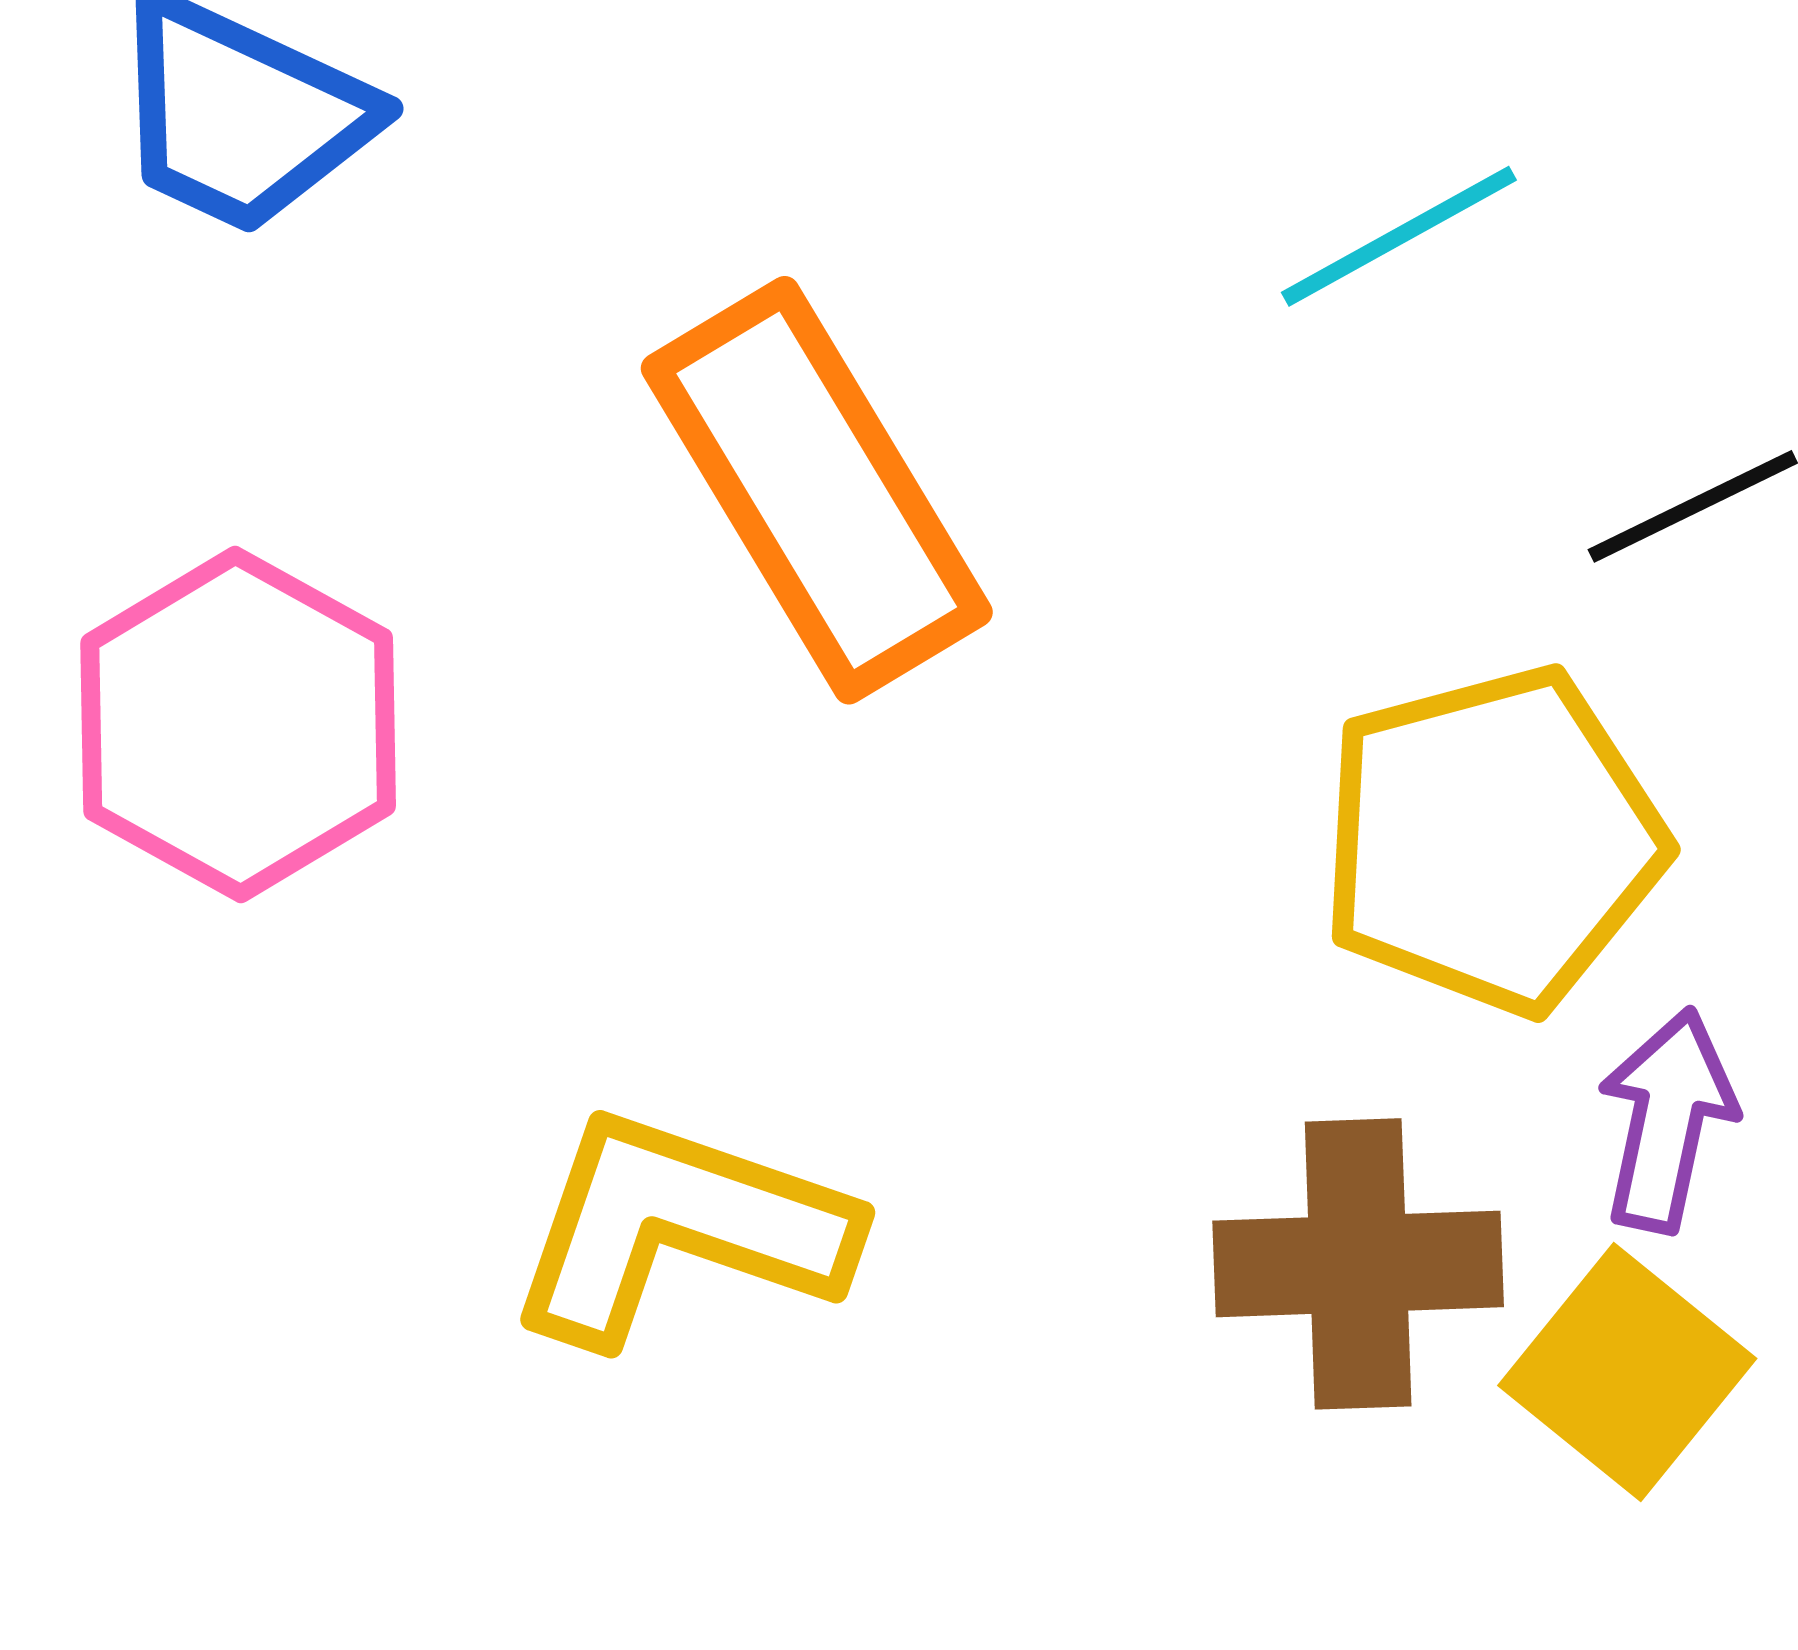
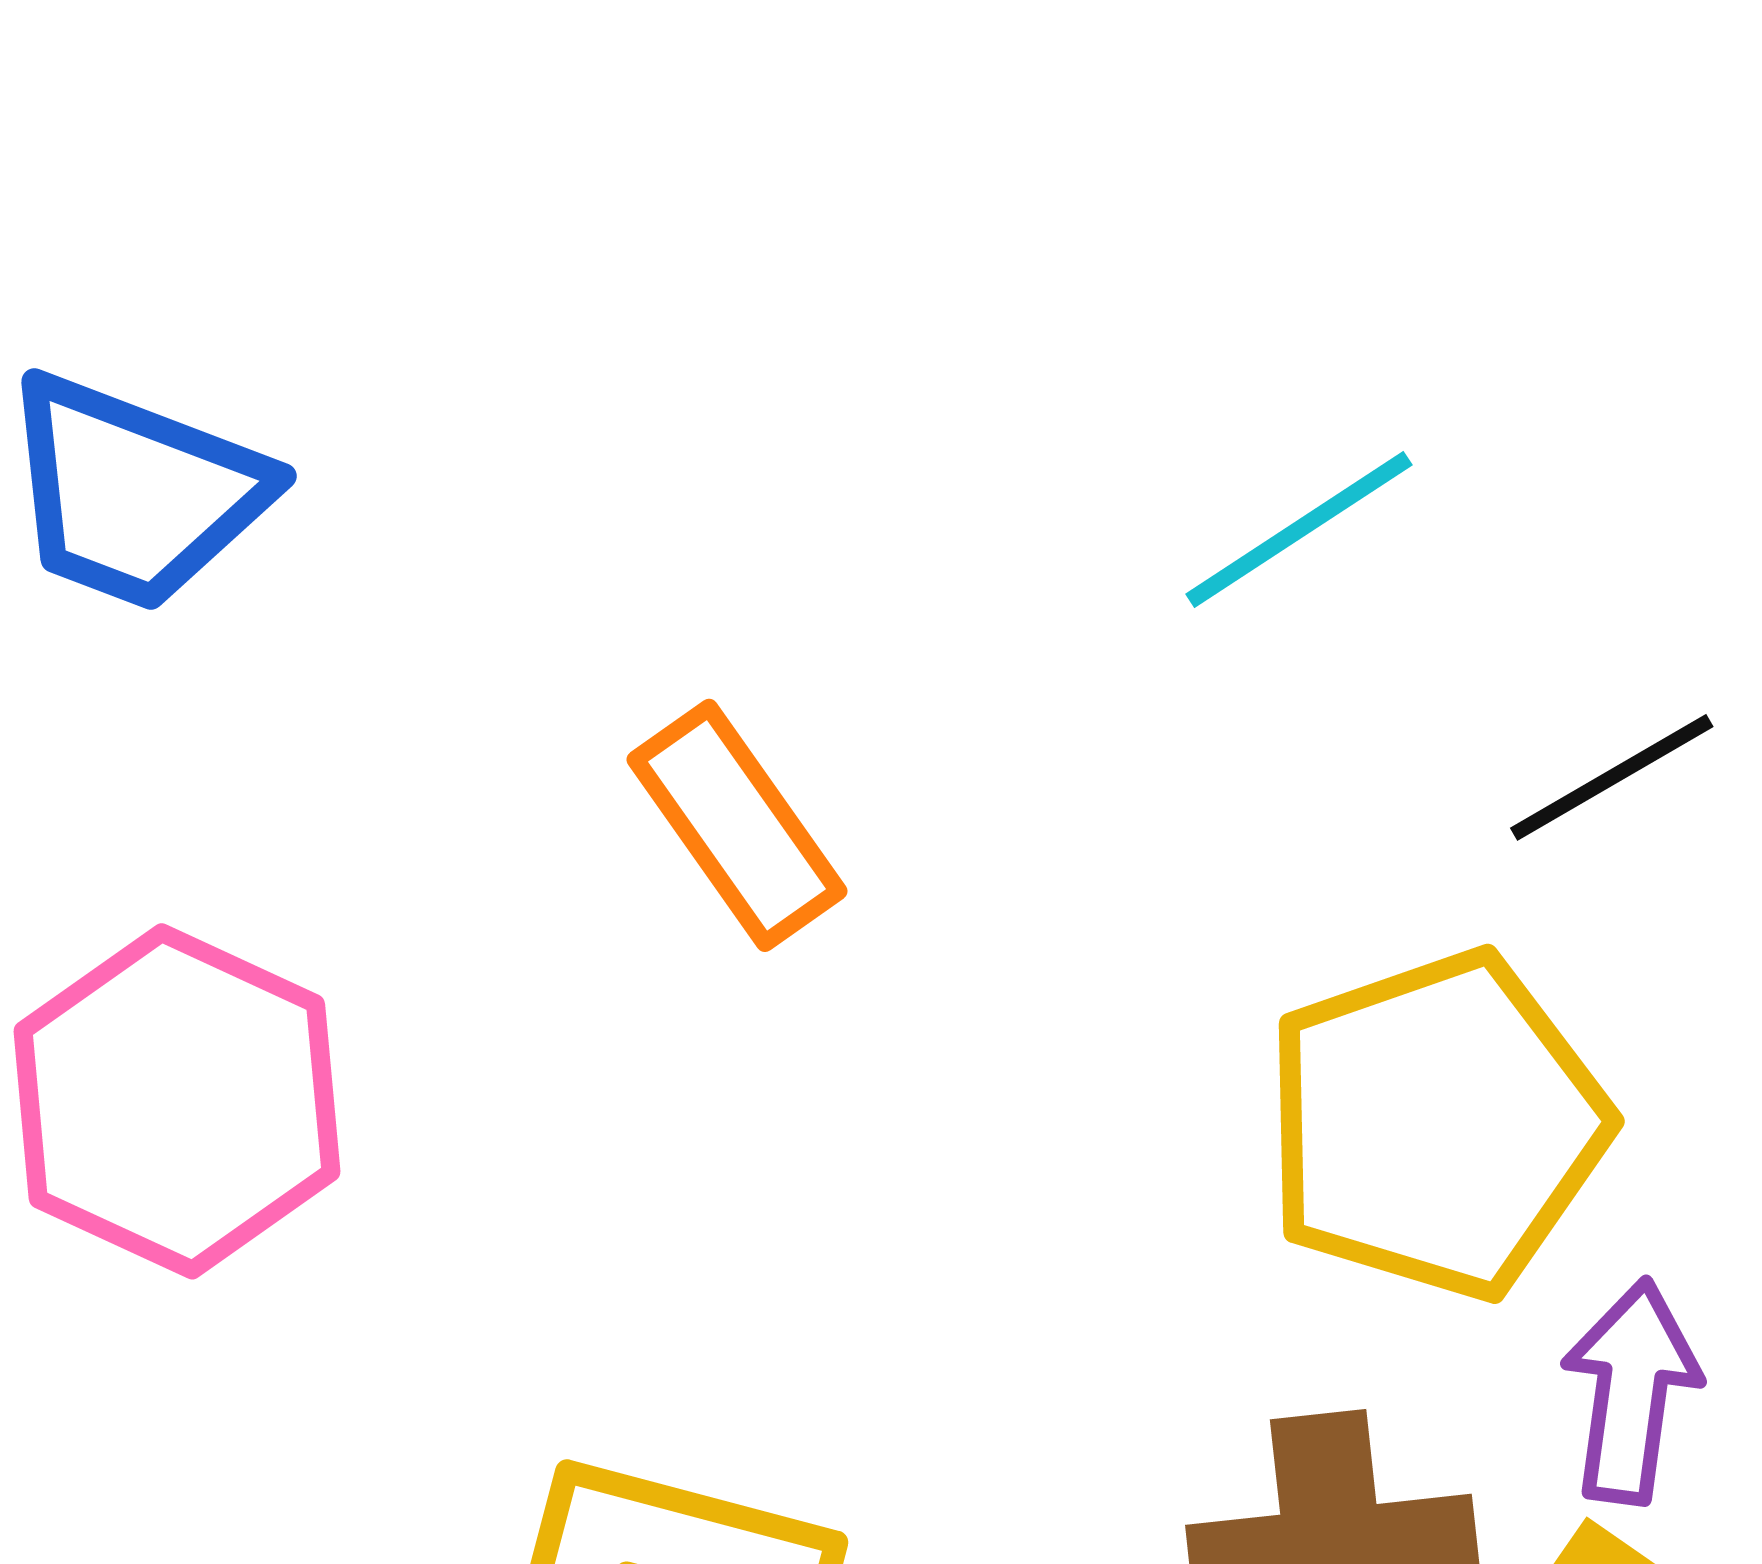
orange rectangle: (817, 490) -> (737, 825), size x0.6

